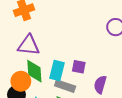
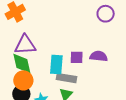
green diamond: (34, 71) -> (22, 63), moved
purple semicircle: (100, 85) -> (99, 56), moved, turned 90

